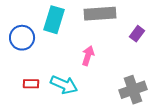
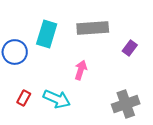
red rectangle: (31, 84) -> (24, 98), turned -63

